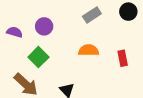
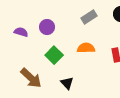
green square: (38, 57) -> (54, 55), moved

